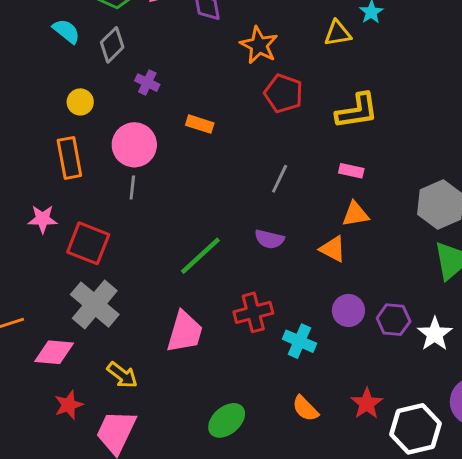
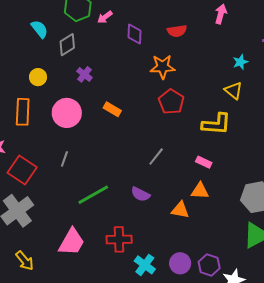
yellow triangle: (338, 33) -> (234, 91), moved, turned 36
orange star: (259, 45) -> (163, 67), turned 30
gray line: (132, 188) -> (64, 159), moved
orange triangle: (333, 249) -> (180, 210), turned -30
purple circle: (348, 310) -> (180, 263), moved

